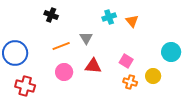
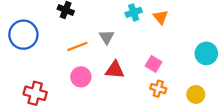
blue circle: (15, 53) -> (23, 35), moved
yellow circle: (153, 76) -> (196, 94), moved

